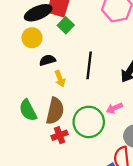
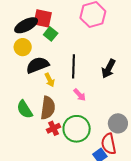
black semicircle: (47, 60) -> (38, 65), size x1.6
pink arrow: (114, 108) -> (80, 95), moved, turned -104
green circle: (89, 122) -> (77, 129), moved

